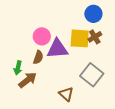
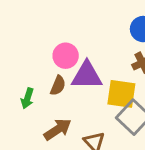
yellow square: (80, 38) -> (121, 94), moved
brown arrow: (28, 80) -> (58, 129), moved

